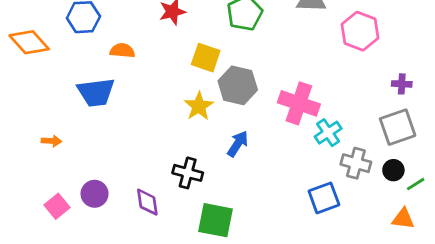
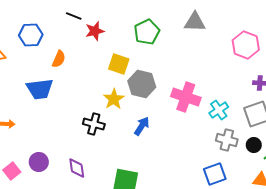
pink hexagon: (360, 31) -> (246, 45), moved
orange semicircle: (122, 51) -> (59, 59), turned 108
cyan cross: (328, 133) -> (219, 110), moved
black cross: (188, 173) -> (94, 124), moved
blue square: (324, 198) -> (215, 174), moved

